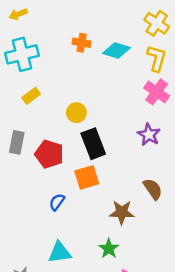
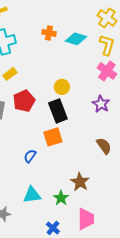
yellow circle: (76, 113) -> (62, 87), moved
red pentagon: (49, 154) -> (24, 101), moved, turned 30
brown star: (122, 212) -> (80, 182), moved, turned 30
green star: (109, 249) -> (61, 198), moved

